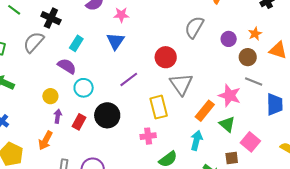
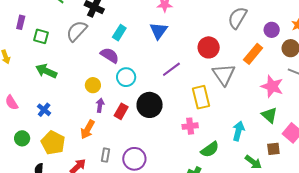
orange rectangle: (205, 111) -> (253, 54), moved

